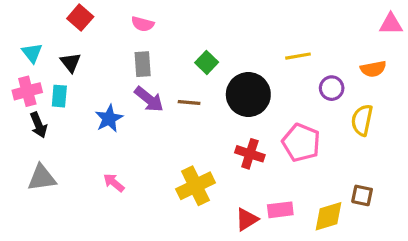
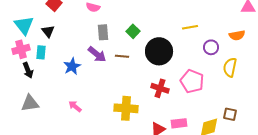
cyan triangle: (32, 53) -> (24, 25), size x1.5
gray rectangle: (143, 64) -> (103, 32), moved
yellow cross: (195, 186) -> (126, 108), turned 30

